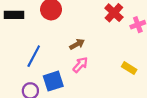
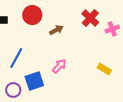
brown arrow: (77, 44) -> (56, 30), moved

